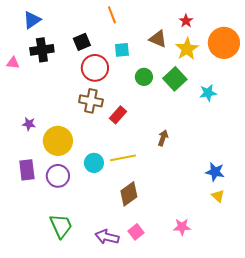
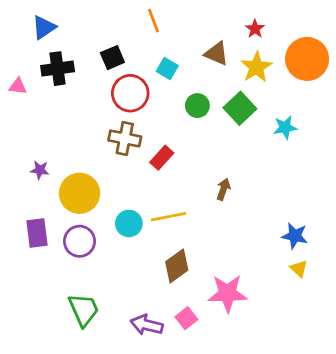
cyan square: (122, 50) -> (167, 69), turned 35
pink star: (182, 227) -> (228, 293), moved, size x1.6

